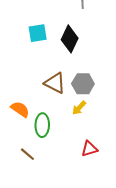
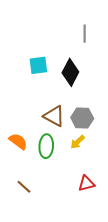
green ellipse: (42, 125) -> (46, 146), moved

